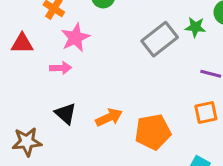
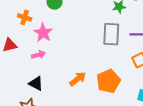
gray rectangle: (160, 39) -> (111, 34), moved, turned -35
black triangle: (66, 114) -> (36, 83), moved

